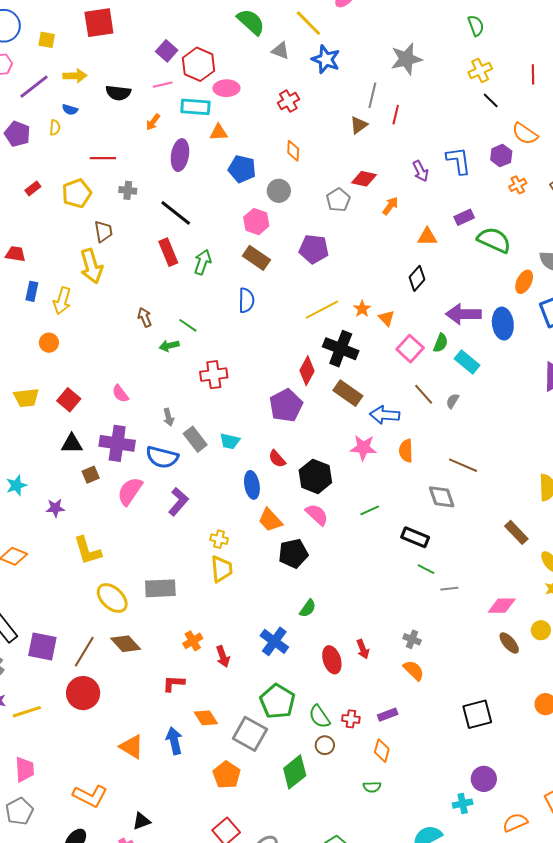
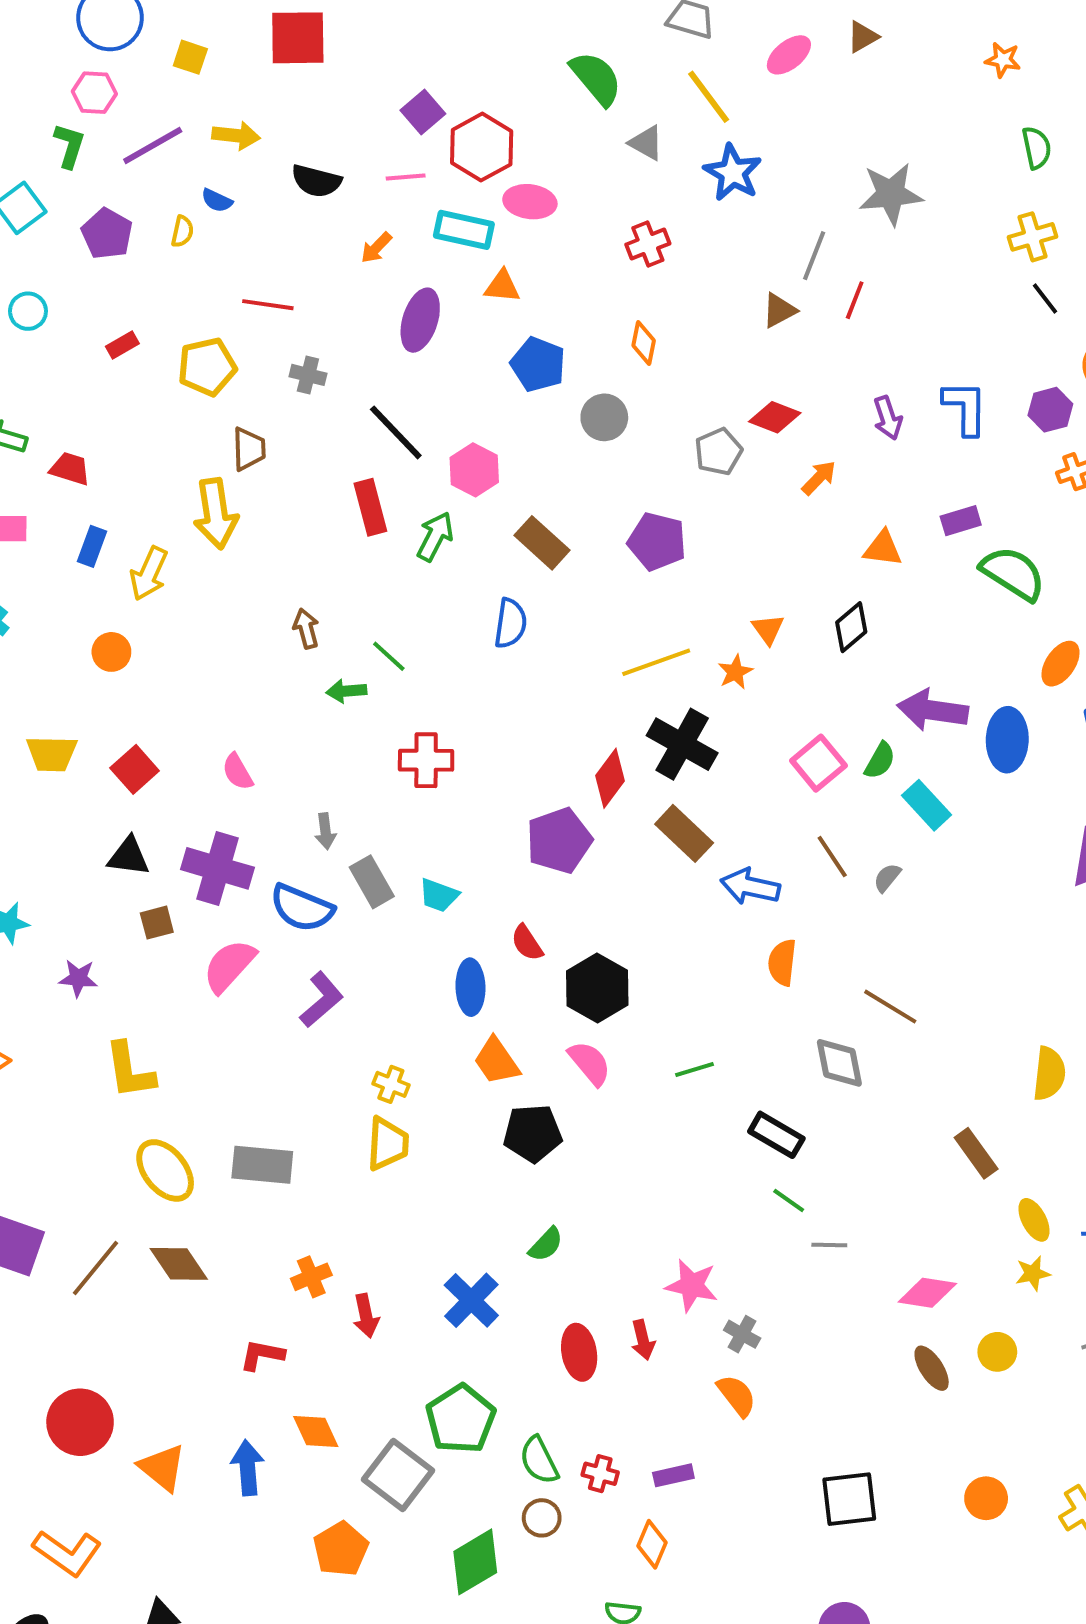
pink hexagon: (256, 222) -> (474, 470), moved
orange triangle: (386, 318) -> (768, 629), moved
pink star: (363, 448) -> (692, 1285), moved
red circle: (83, 693) -> (80, 1422), moved

